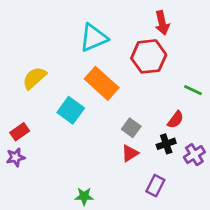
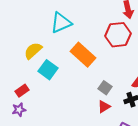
cyan triangle: (94, 38) -> (61, 23), moved
cyan square: (71, 110) -> (48, 70), moved

